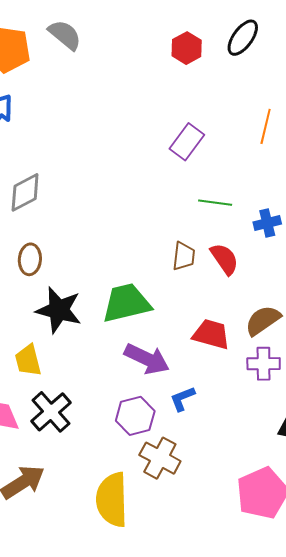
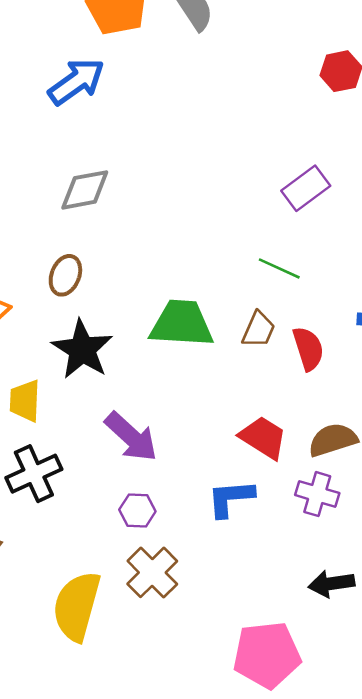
green line: (215, 203) -> (279, 268), moved
green trapezoid: (126, 303) -> (182, 324), moved
purple arrow: (147, 359) -> (131, 437), moved
blue L-shape: (182, 399) -> (231, 498), moved, size x1.4
purple hexagon: (135, 416) -> (137, 511), size x0.7

